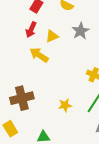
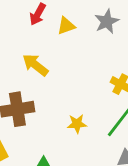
yellow arrow: (39, 55) -> (35, 65), moved

